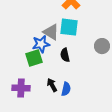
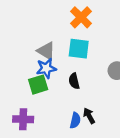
gray triangle: (51, 32) -> (46, 51), moved
black arrow: (52, 85) -> (89, 116), moved

